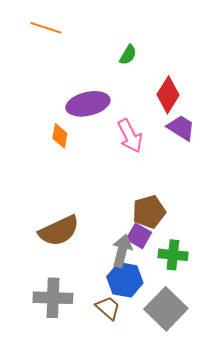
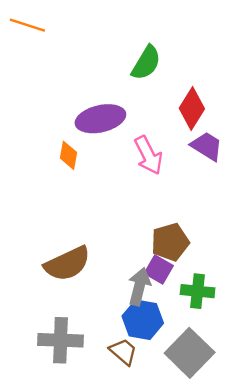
orange line: (46, 28) -> (27, 25), moved
green semicircle: (128, 55) -> (146, 63), size x1.5

